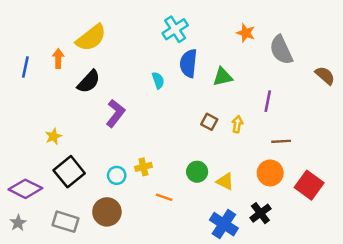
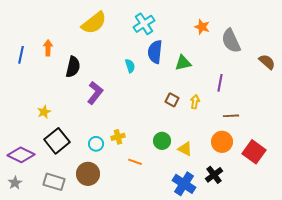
yellow semicircle: (91, 38) -> (94, 23), moved
black semicircle: (89, 82) -> (73, 67), turned -30

